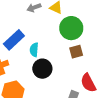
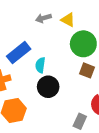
brown square: (76, 52) -> (87, 70), turned 32

